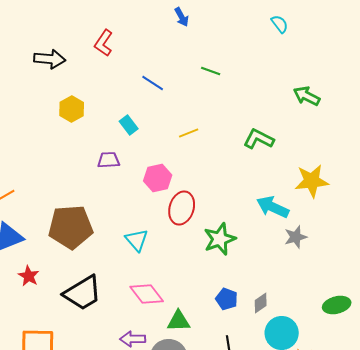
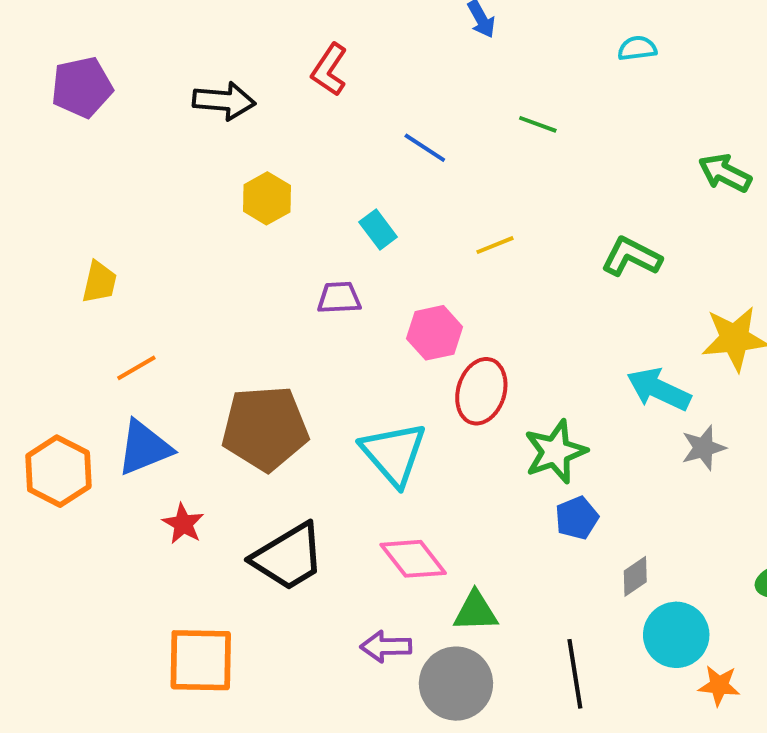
cyan semicircle: (280, 24) -> (637, 48), moved, turned -60
cyan triangle: (137, 240) -> (394, 454), size x1.5
blue pentagon: (227, 299) -> (577, 518), moved, turned 30

